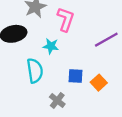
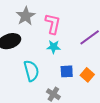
cyan star: (51, 46) -> (54, 47), moved

